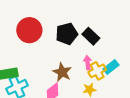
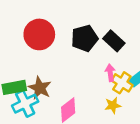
yellow cross: (97, 71) -> (122, 83), turned -30
brown star: (62, 72) -> (40, 88), moved

